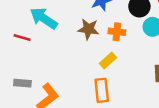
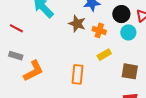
red line: (22, 38) -> (16, 28), moved
yellow rectangle: (108, 60) -> (104, 55), moved

